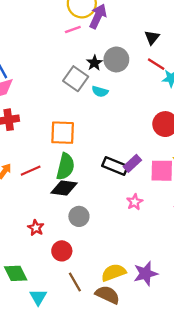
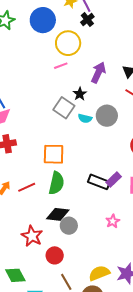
purple arrow: (98, 16) -> (98, 72), moved
gray circle: (116, 59) -> (107, 116), moved
black diamond: (64, 188) -> (58, 214), moved
pink star: (135, 202) -> (113, 221), moved
red star: (36, 228) -> (32, 236), size x1.5

